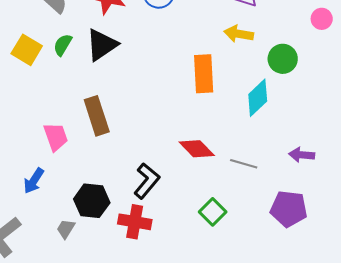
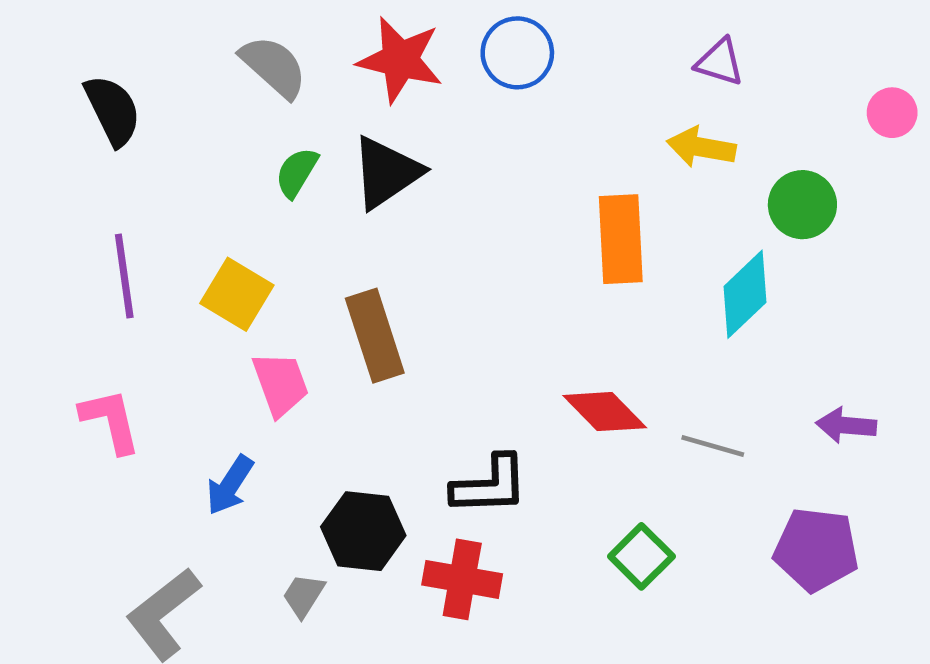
yellow square: (27, 50) -> (237, 294), moved
black L-shape: (147, 181) -> (490, 485), turned 48

